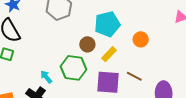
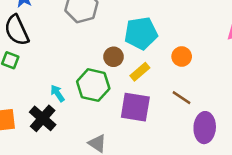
brown line: (134, 76) -> (182, 98), moved

